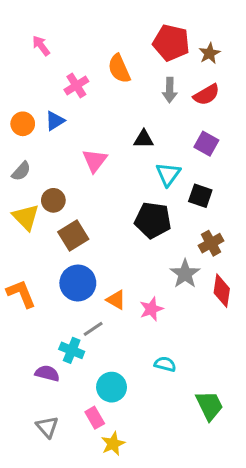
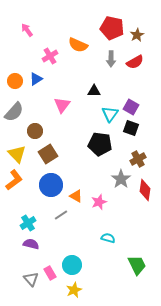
orange semicircle: (119, 69) -> (78, 45), turned -42
purple square: (206, 144) -> (131, 107), moved
gray semicircle: (21, 171) -> (14, 112), size x1.5
yellow triangle: (26, 217) -> (17, 154), moved
orange L-shape: (21, 294) -> (14, 180), moved, turned 75
cyan cross: (72, 350) -> (28, 223), moved, turned 35
cyan circle: (112, 387) -> (72, 265), moved
pink rectangle: (95, 418) -> (50, 273), moved

